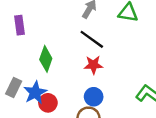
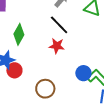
blue circle: (94, 97) -> (83, 73), moved

